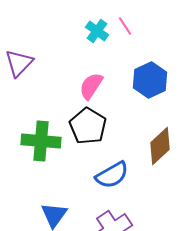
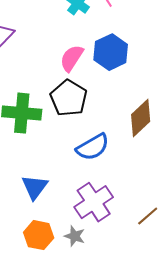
blue hexagon: (150, 80) -> (111, 52), moved

